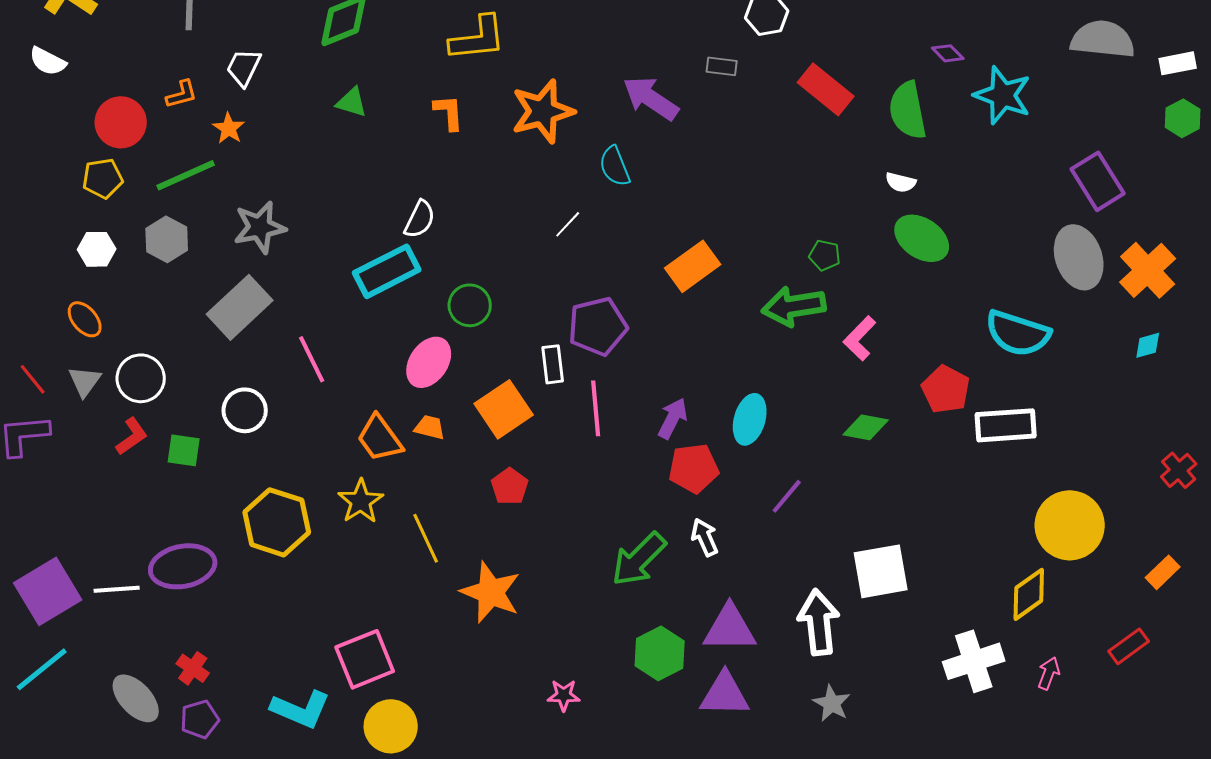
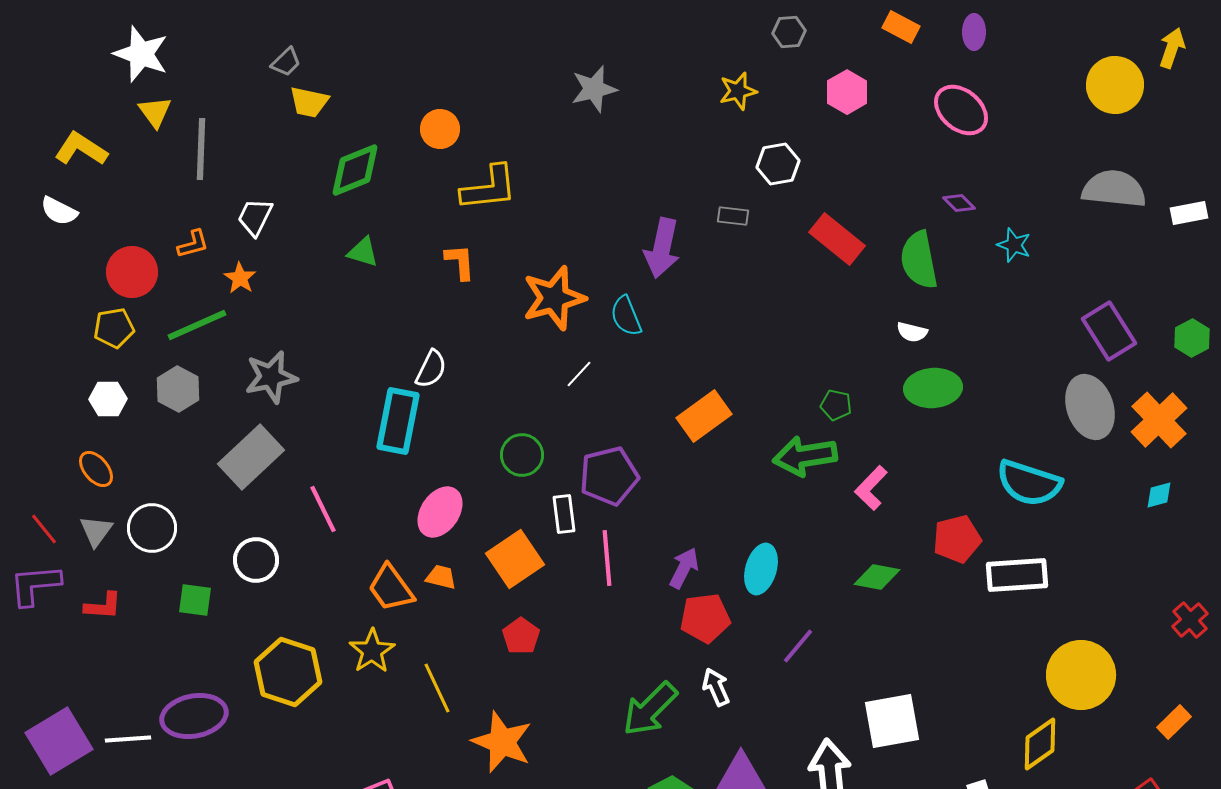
cyan star: (1003, 95) -> (1014, 245), size x0.6
purple arrow: (651, 98) -> (662, 248), turned -112
orange star: (543, 111) -> (554, 298), moved
green hexagon: (1183, 118) -> (1192, 338), moved
green ellipse: (922, 238) -> (933, 388), turned -38
cyan rectangle: (387, 271) -> (398, 421), turned -52
green circle: (470, 305) -> (522, 455), moved
red pentagon: (946, 389) -> (957, 539), turned 30
red L-shape: (132, 436) -> (103, 606), moved, turned 39

